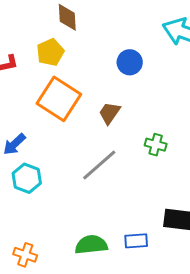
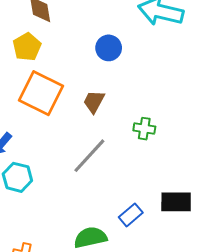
blue rectangle: (136, 241) -> (131, 215), moved, turned -30

